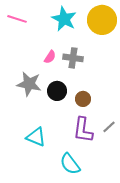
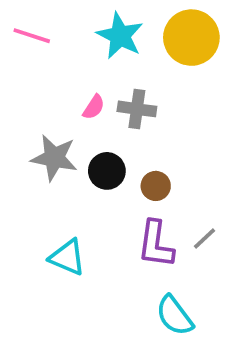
cyan semicircle: (70, 164) -> (174, 316), moved

